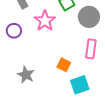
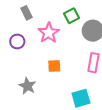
orange square: (64, 65) -> (54, 66), moved, turned -32

